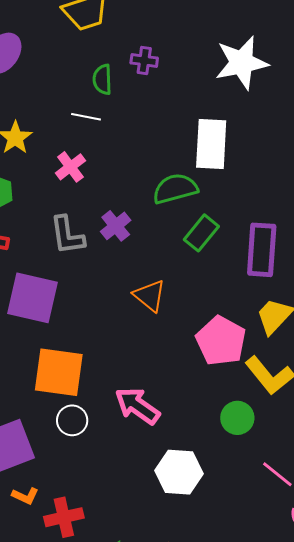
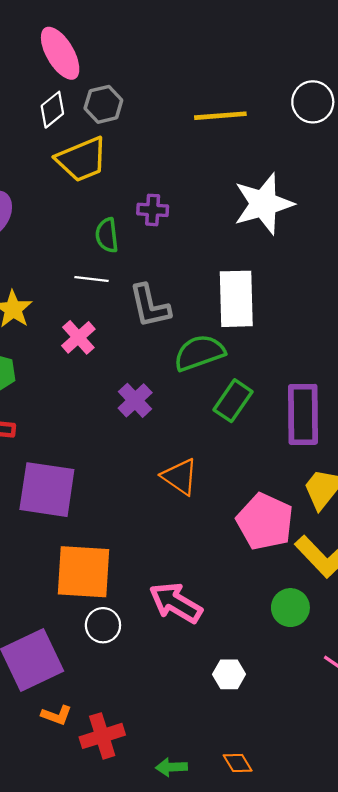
gray L-shape: (67, 235) -> (150, 306), moved
white hexagon: (179, 472) -> (229, 674), size x0.6

